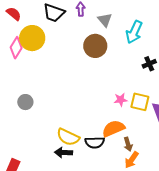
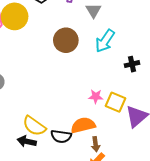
cyan arrow: (134, 32) -> (105, 41), moved
brown circle: (95, 46) -> (66, 40), moved

